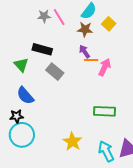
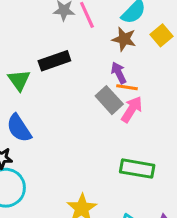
black rectangle: (42, 49) -> (54, 61), turned -42
pink arrow: (105, 67) -> (132, 109), moved
gray rectangle: (55, 72) -> (109, 100), moved

